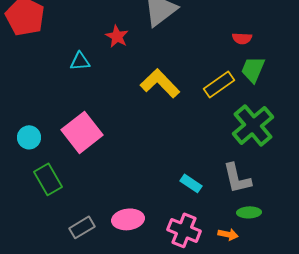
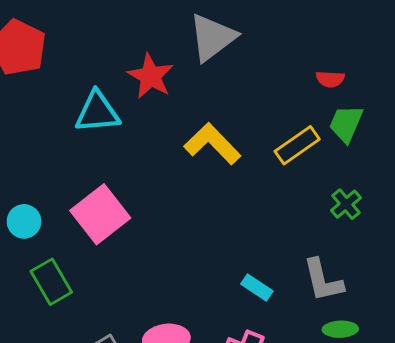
red star: (117, 36) -> (151, 76), size x1.4
cyan triangle: (80, 61) -> (97, 112), size x1.6
green cross: (253, 125) -> (346, 204), size x0.5

